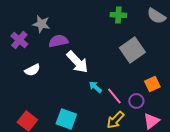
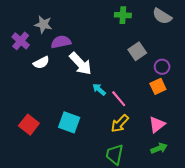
gray square: (132, 50) -> (137, 51), size x0.7
white semicircle: (32, 70) -> (41, 63), moved
purple circle: (136, 101) -> (162, 67), moved

